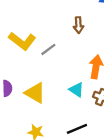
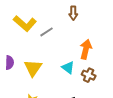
yellow triangle: (35, 93) -> (33, 68), turned 30

